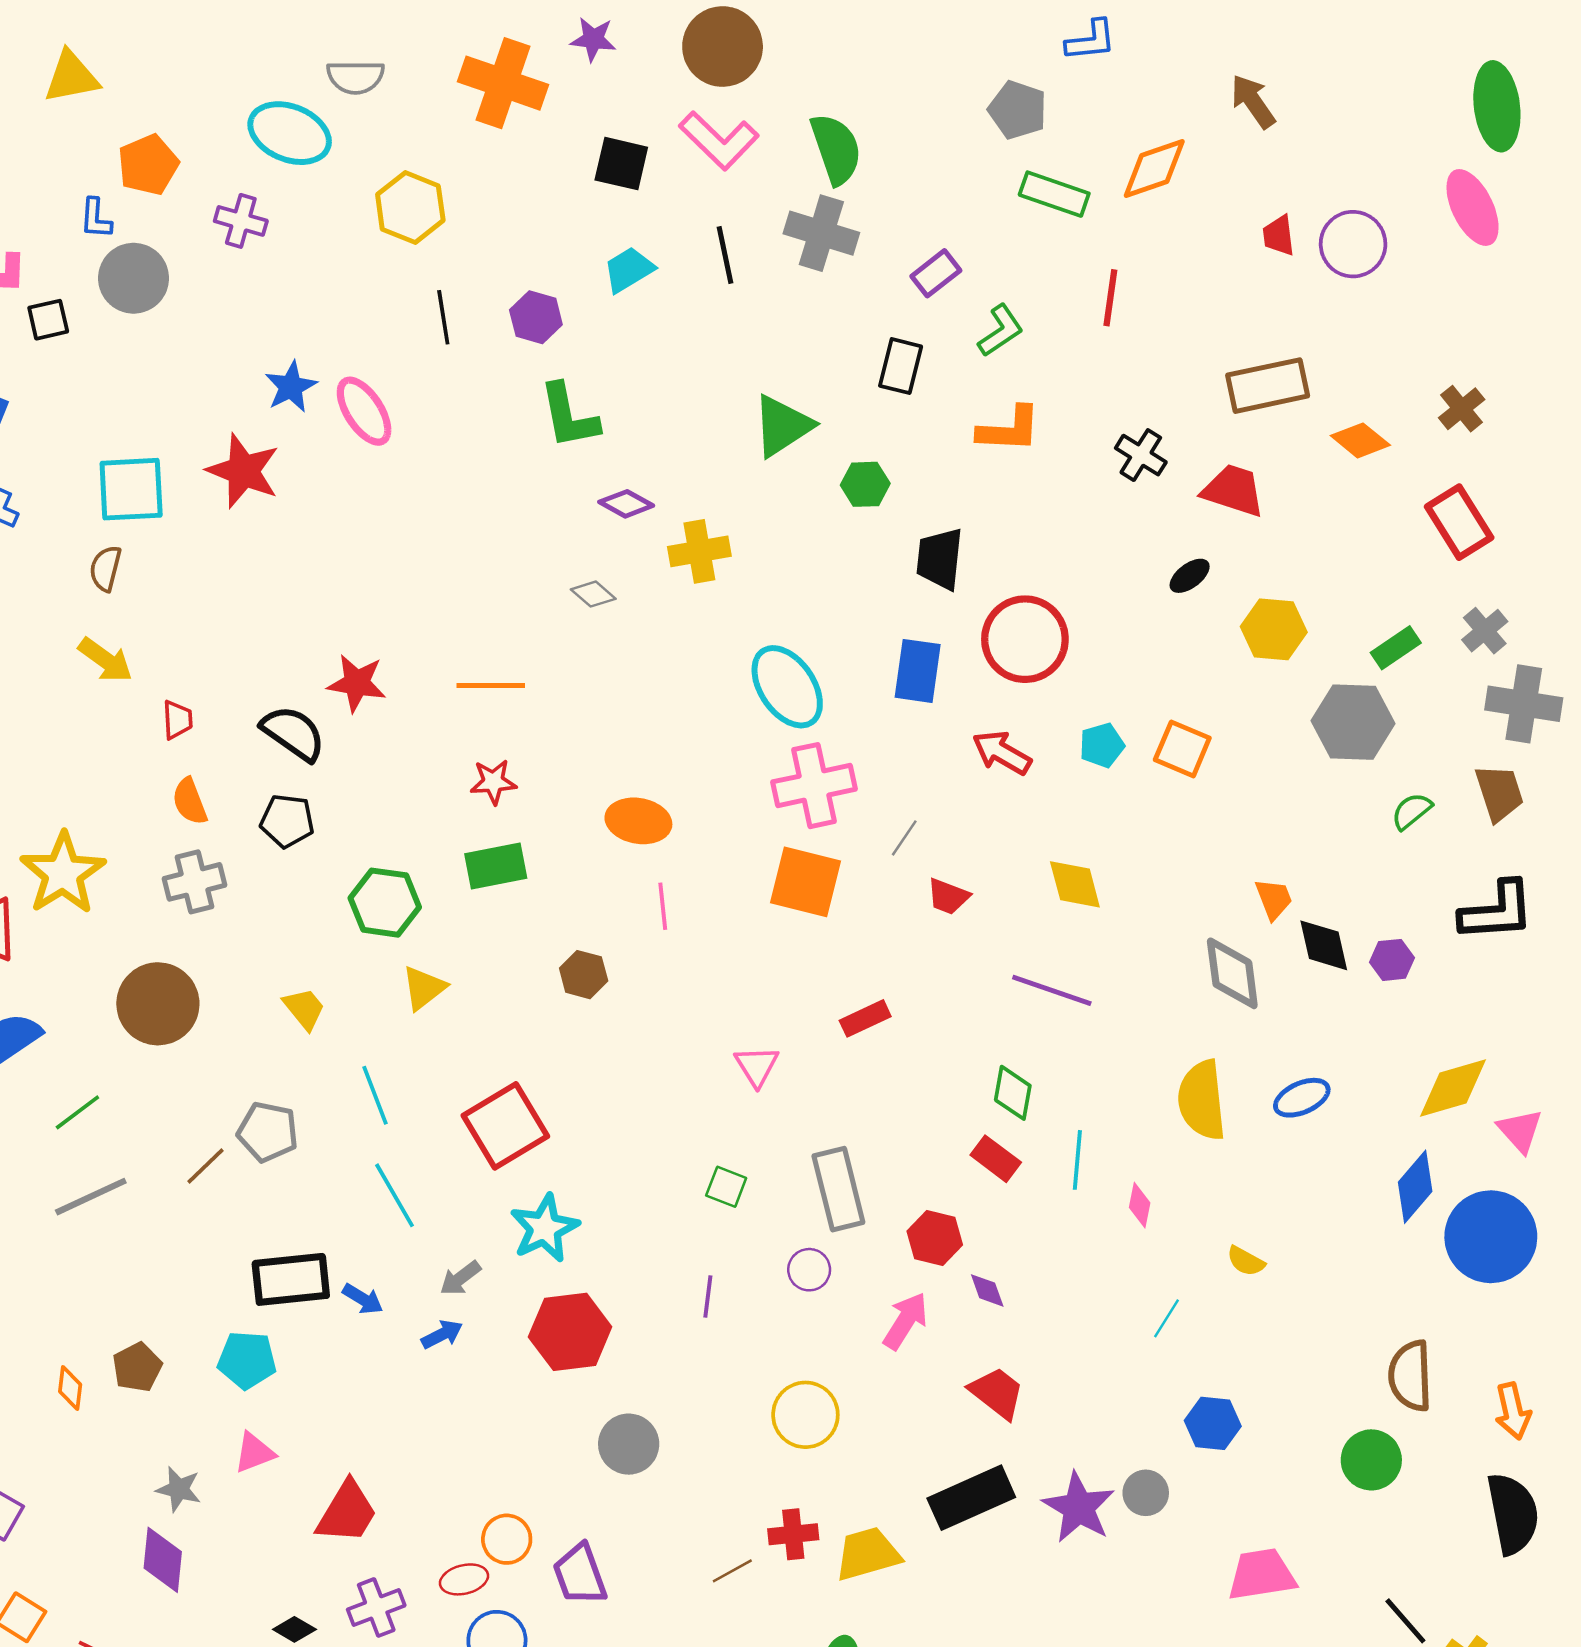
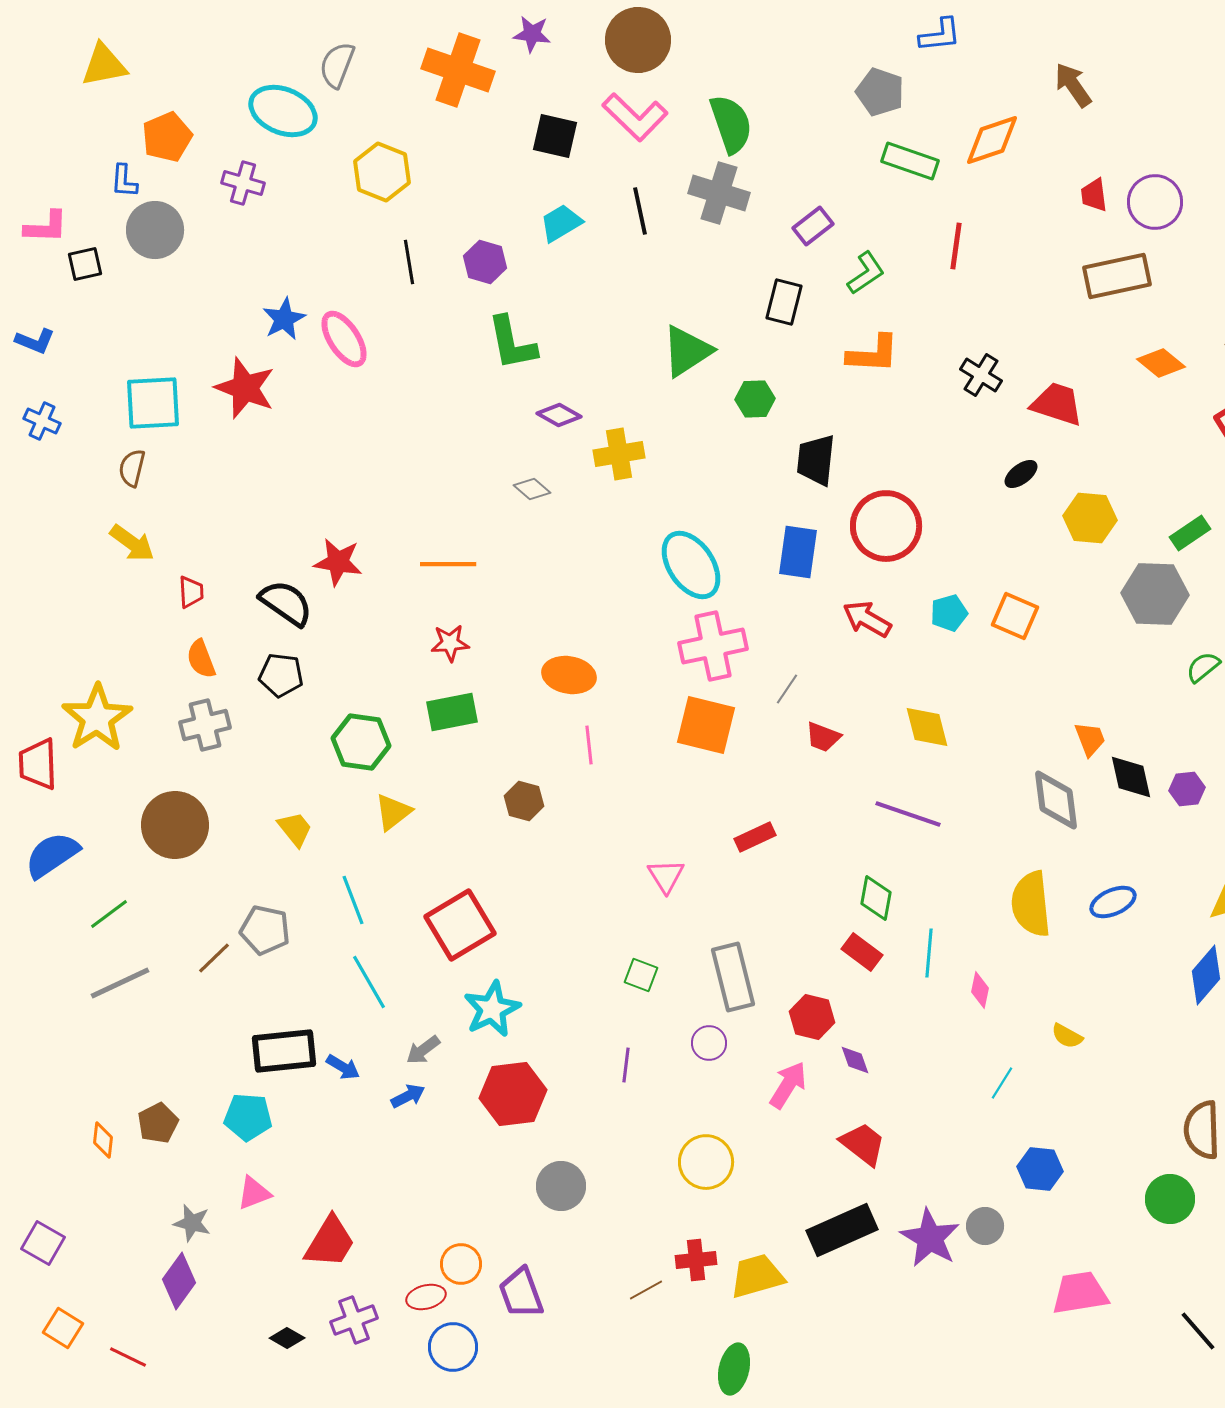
gray semicircle: (355, 77) -> (337, 65), turned 111
brown rectangle: (1268, 386) -> (1117, 276), moved
purple diamond: (163, 1560) -> (179, 1281), turned 30

